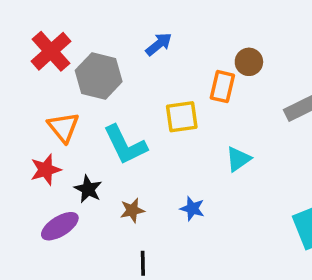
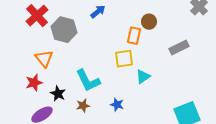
yellow square: (182, 117) -> (124, 59), moved
cyan L-shape: (125, 145) -> (88, 81), moved

